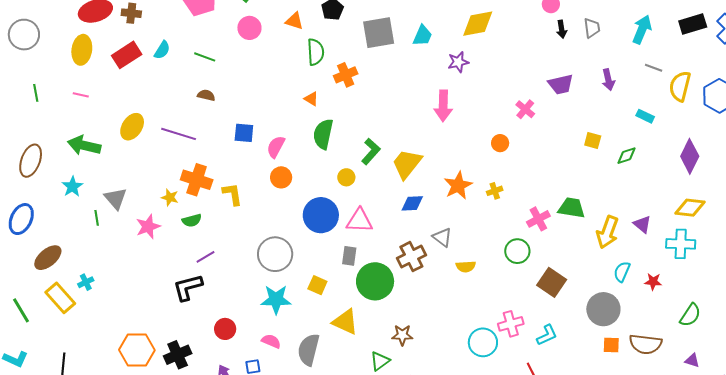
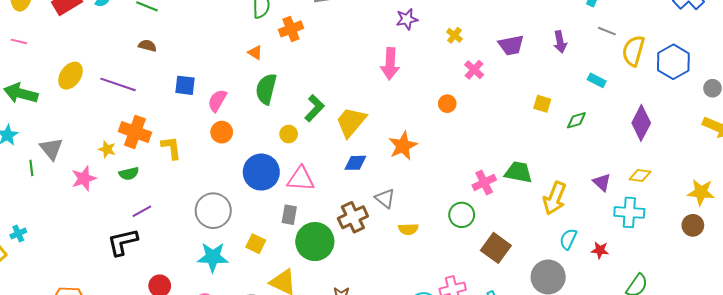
yellow cross: (495, 191) -> (454, 35), moved, turned -35
yellow diamond: (690, 208) -> (640, 176), size x0.7
purple triangle: (642, 224) -> (602, 182), moved

